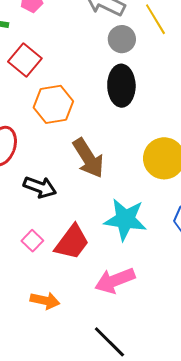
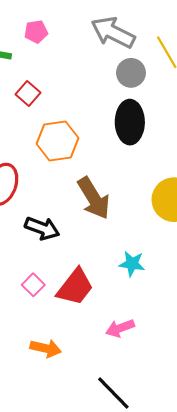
red square: (25, 60) -> (28, 93), size x0.7
cyan star: (125, 219) -> (132, 264), size x0.6
pink arrow: (115, 281) -> (120, 328), size x0.7

